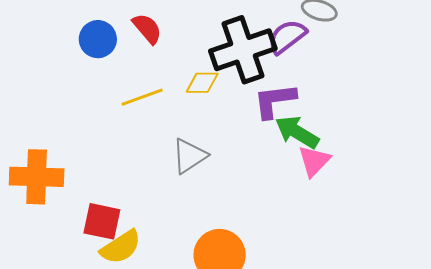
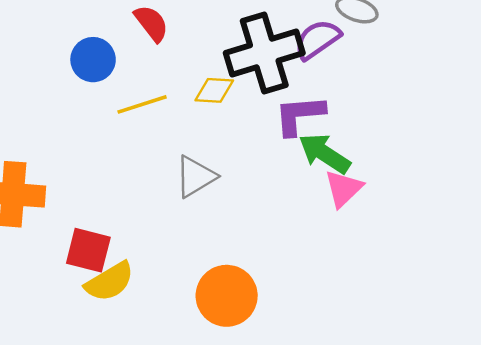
blue circle: (98, 39) -> (93, 60), moved

